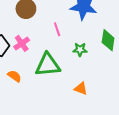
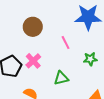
green triangle: (48, 65) -> (61, 78), size x0.6

